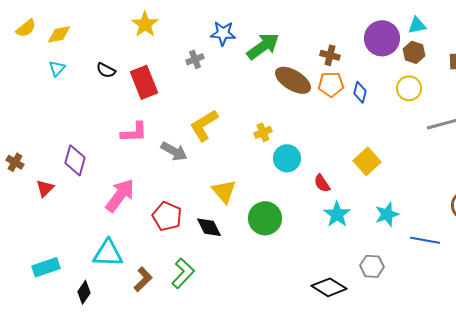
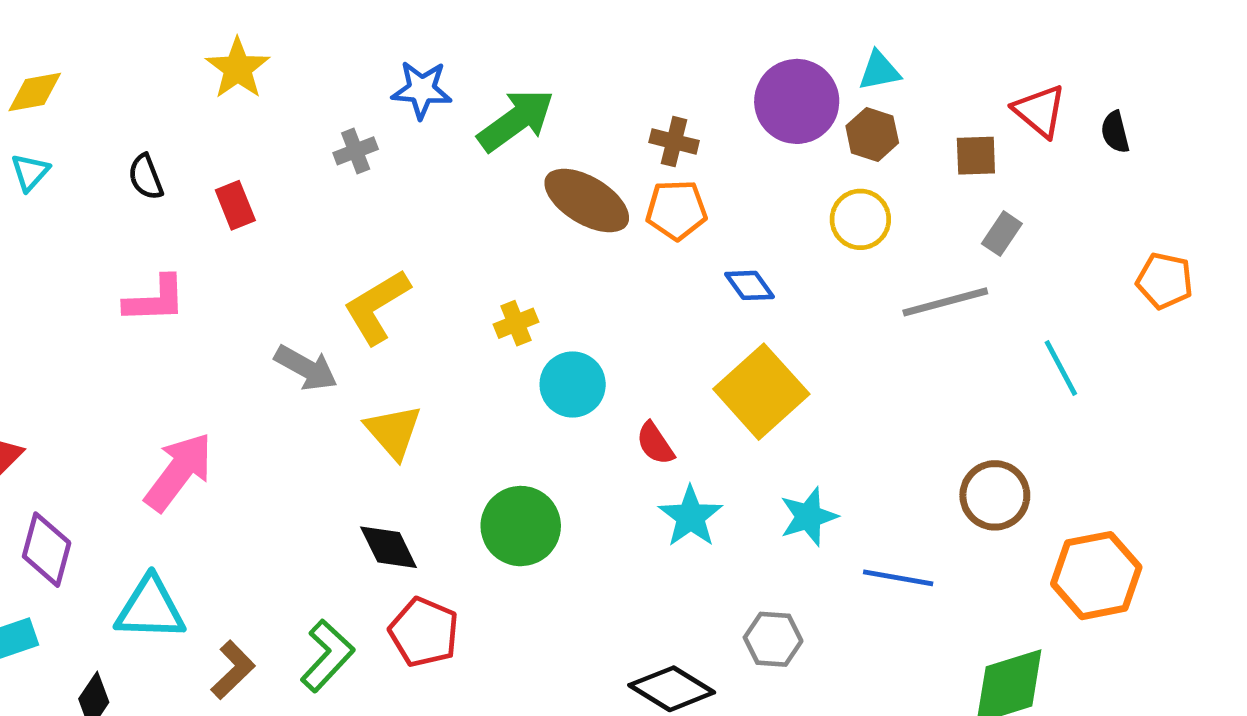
black semicircle: (106, 70) -> (146, 177), turned 42
red rectangle: (144, 82) -> (235, 205), size x0.6
blue diamond: (360, 92) -> (750, 285), moved, turned -50
pink L-shape: (134, 132) -> (155, 300), moved
purple diamond: (75, 160) -> (47, 550), moved
yellow square: (367, 161) -> (761, 392), size x1.4
yellow triangle: (224, 191) -> (393, 432), moved
red pentagon: (167, 216) -> (424, 632), moved

